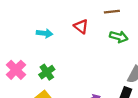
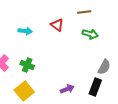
green cross: (47, 72) -> (27, 65), turned -32

